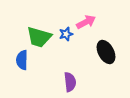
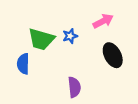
pink arrow: (86, 22) -> (103, 21), moved

